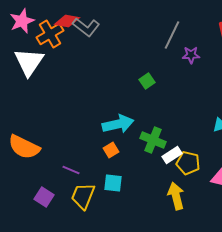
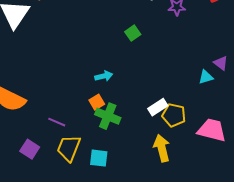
cyan arrow: (118, 124) -> (104, 76), size x0.6
green cross: (153, 140) -> (108, 116), moved
cyan square: (113, 183) -> (99, 158), moved

